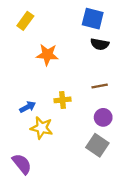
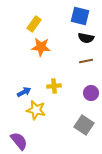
yellow rectangle: (25, 21) -> (34, 24), moved
brown line: (100, 86) -> (86, 61), moved
purple circle: (103, 117) -> (91, 93), moved

